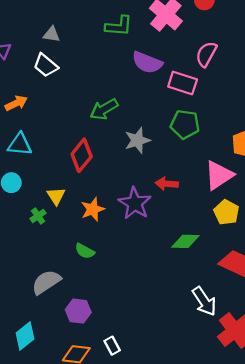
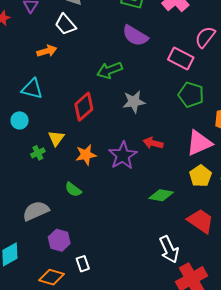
purple semicircle: (147, 63) -> (135, 36), moved
orange arrow: (16, 103) -> (47, 51), moved
green pentagon: (185, 124) -> (191, 95), moved
white rectangle: (112, 346) -> (83, 264), moved

